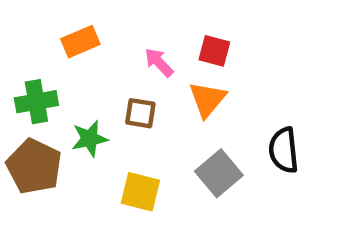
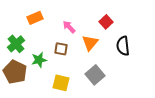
red square: (214, 51) -> (106, 22), moved, turned 32
green cross: (36, 102) -> (16, 44), turned -30
black semicircle: (284, 150) -> (123, 46), moved

